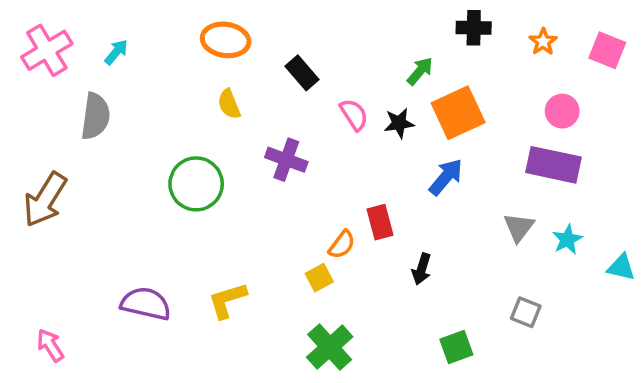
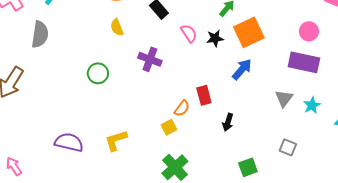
green circle: (196, 184) -> (98, 73), size x0.7

